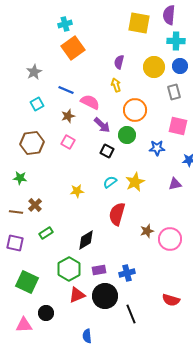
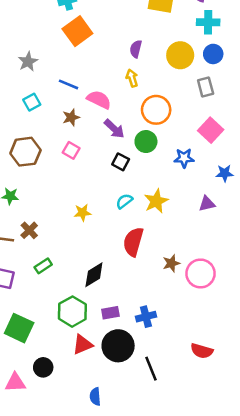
pink square: (178, 126) -> (211, 130), turned 30

